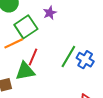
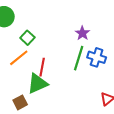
purple star: (50, 13) -> (82, 33), moved
green square: (26, 27) -> (27, 38), size x0.6

